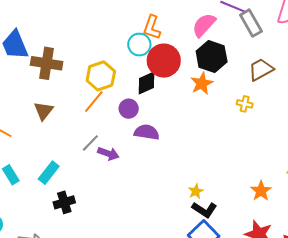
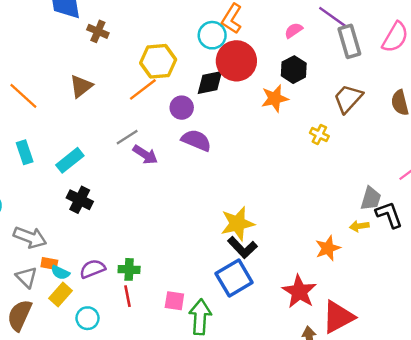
pink semicircle: (204, 25) -> (294, 30), size x0.6
black hexagon: (212, 56) -> (294, 70), size x0.7
brown cross: (47, 63) -> (98, 31), size x0.6
brown trapezoid: (261, 69) -> (348, 99), turned -32
yellow star: (196, 191) -> (237, 224), size x1.8
orange star: (261, 191) -> (328, 248), moved
black cross: (64, 202) -> (80, 200), turned 30

